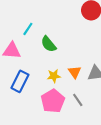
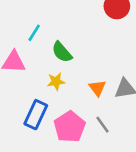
yellow star: (54, 76) -> (56, 82), moved
blue rectangle: (20, 81) -> (36, 115), moved

